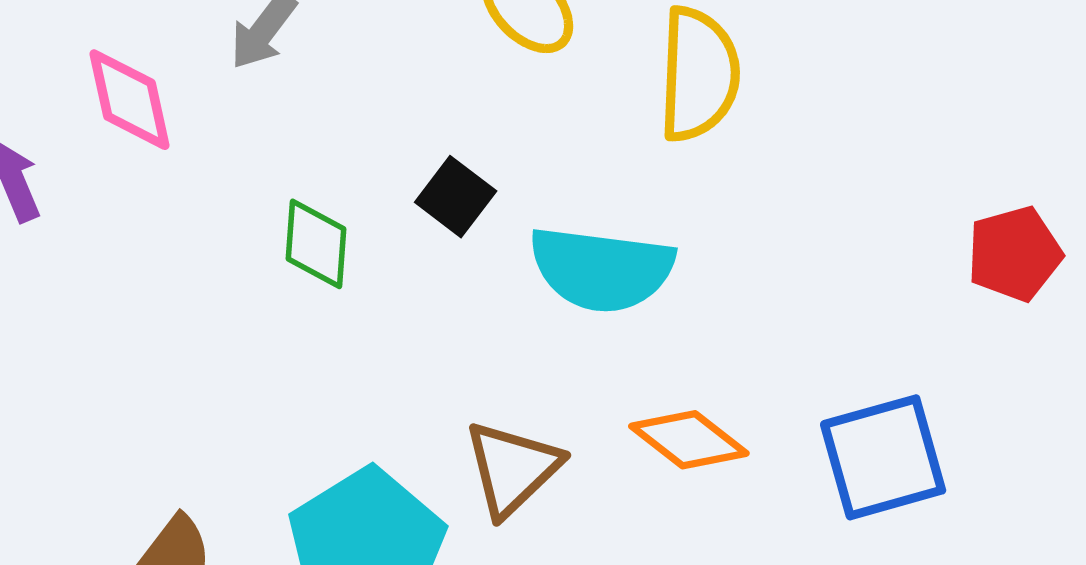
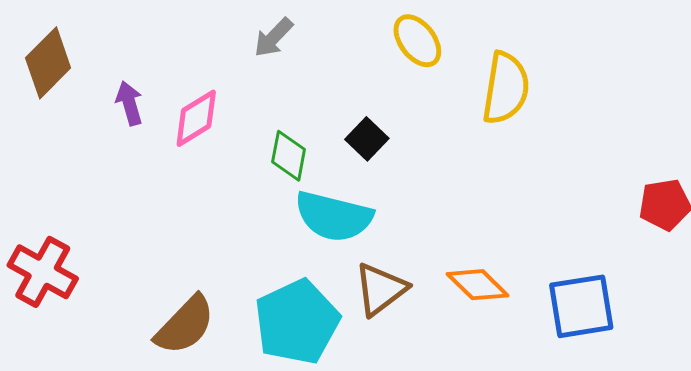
pink diamond: (130, 100) -> (196, 118), moved, turned 64
cyan semicircle: (602, 269) -> (334, 216), moved

